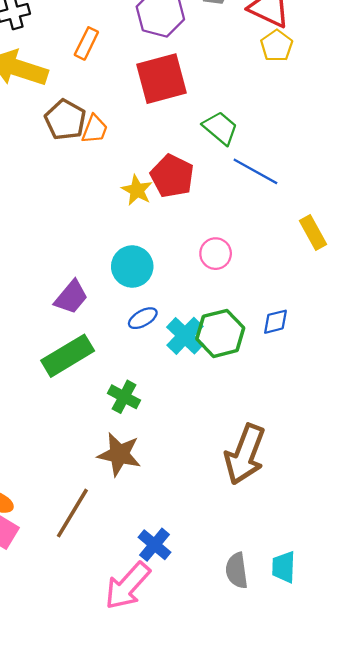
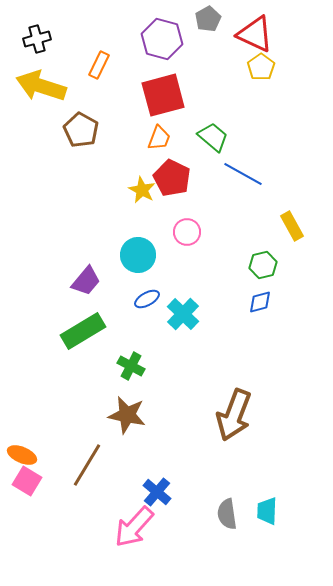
orange trapezoid: (95, 129) -> (159, 138), moved
pink circle: (216, 254) -> (187, 232), moved
green hexagon: (220, 333) -> (263, 265), moved, size x0.7

